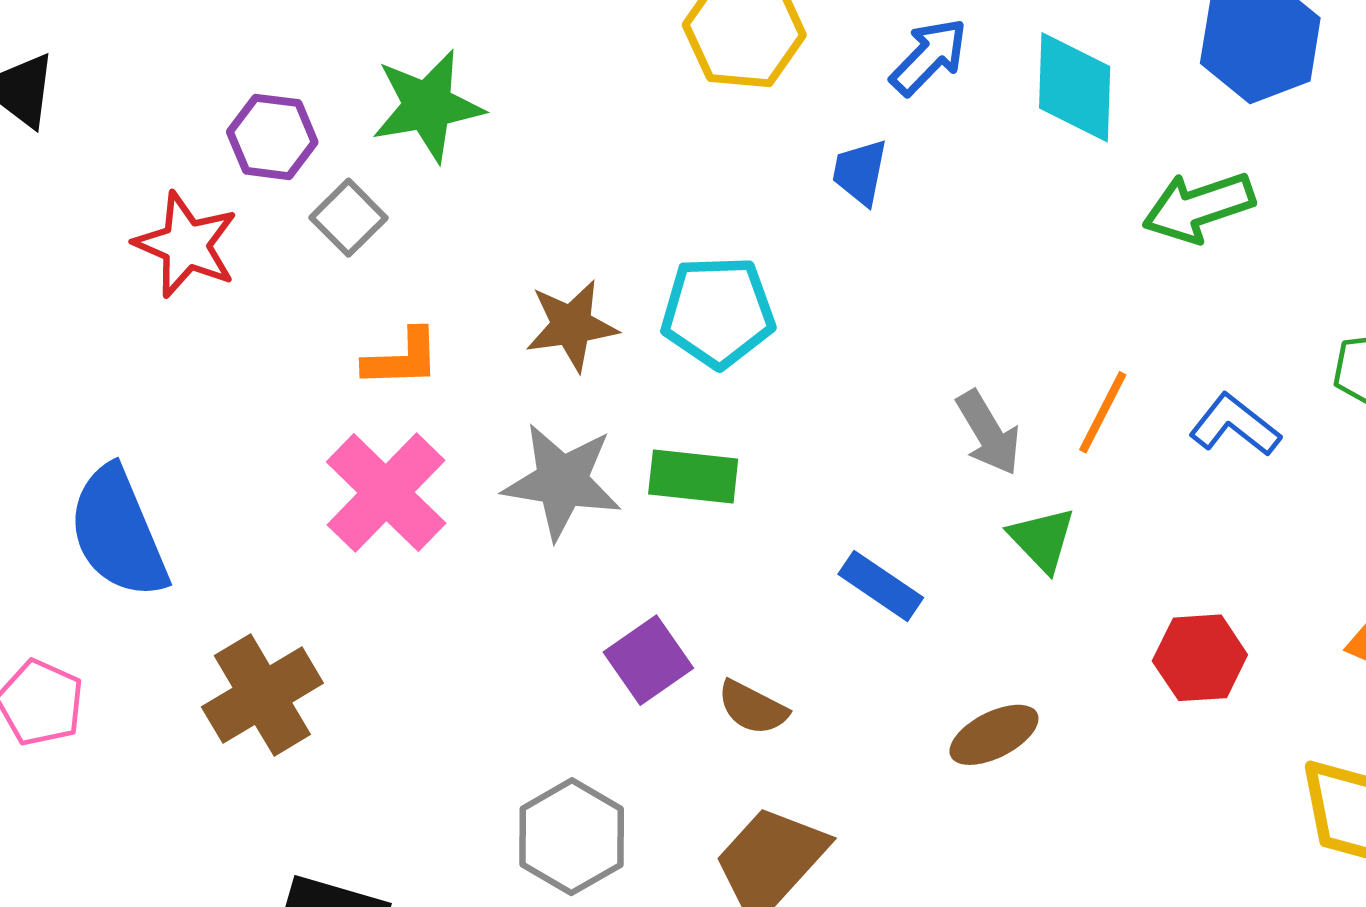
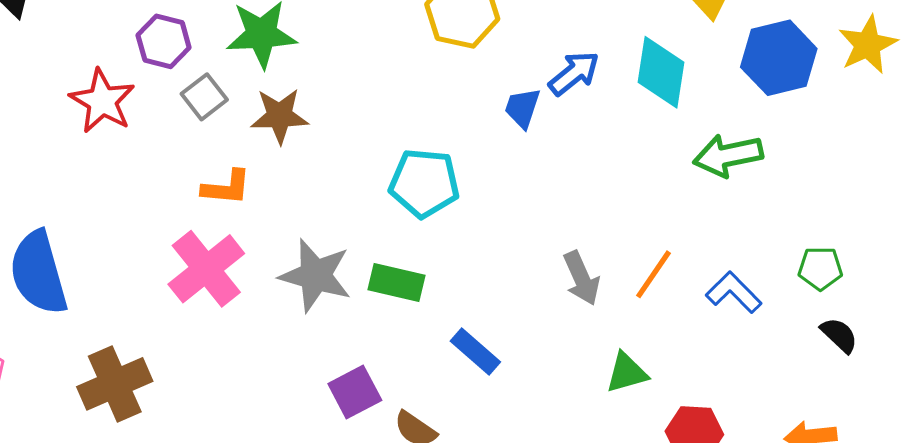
blue arrow: (929, 57) -> (574, 73), moved
brown star: (572, 325) -> (279, 116), moved
green triangle: (1042, 539) -> (627, 373), moved, turned 51
blue rectangle: (881, 586) -> (475, 352), moved

